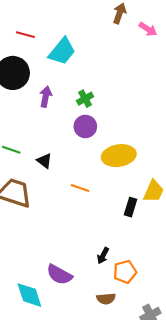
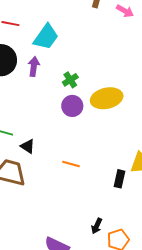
purple arrow: (46, 97) -> (34, 66), moved
yellow ellipse: (119, 156) -> (107, 98), moved
black triangle: (44, 161) -> (28, 146), moved

